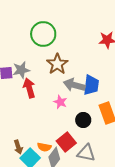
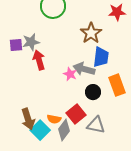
brown star: (57, 64) -> (91, 33), moved
gray arrow: (74, 85) -> (84, 69), moved
brown arrow: (18, 147) -> (28, 119), size x1.5

